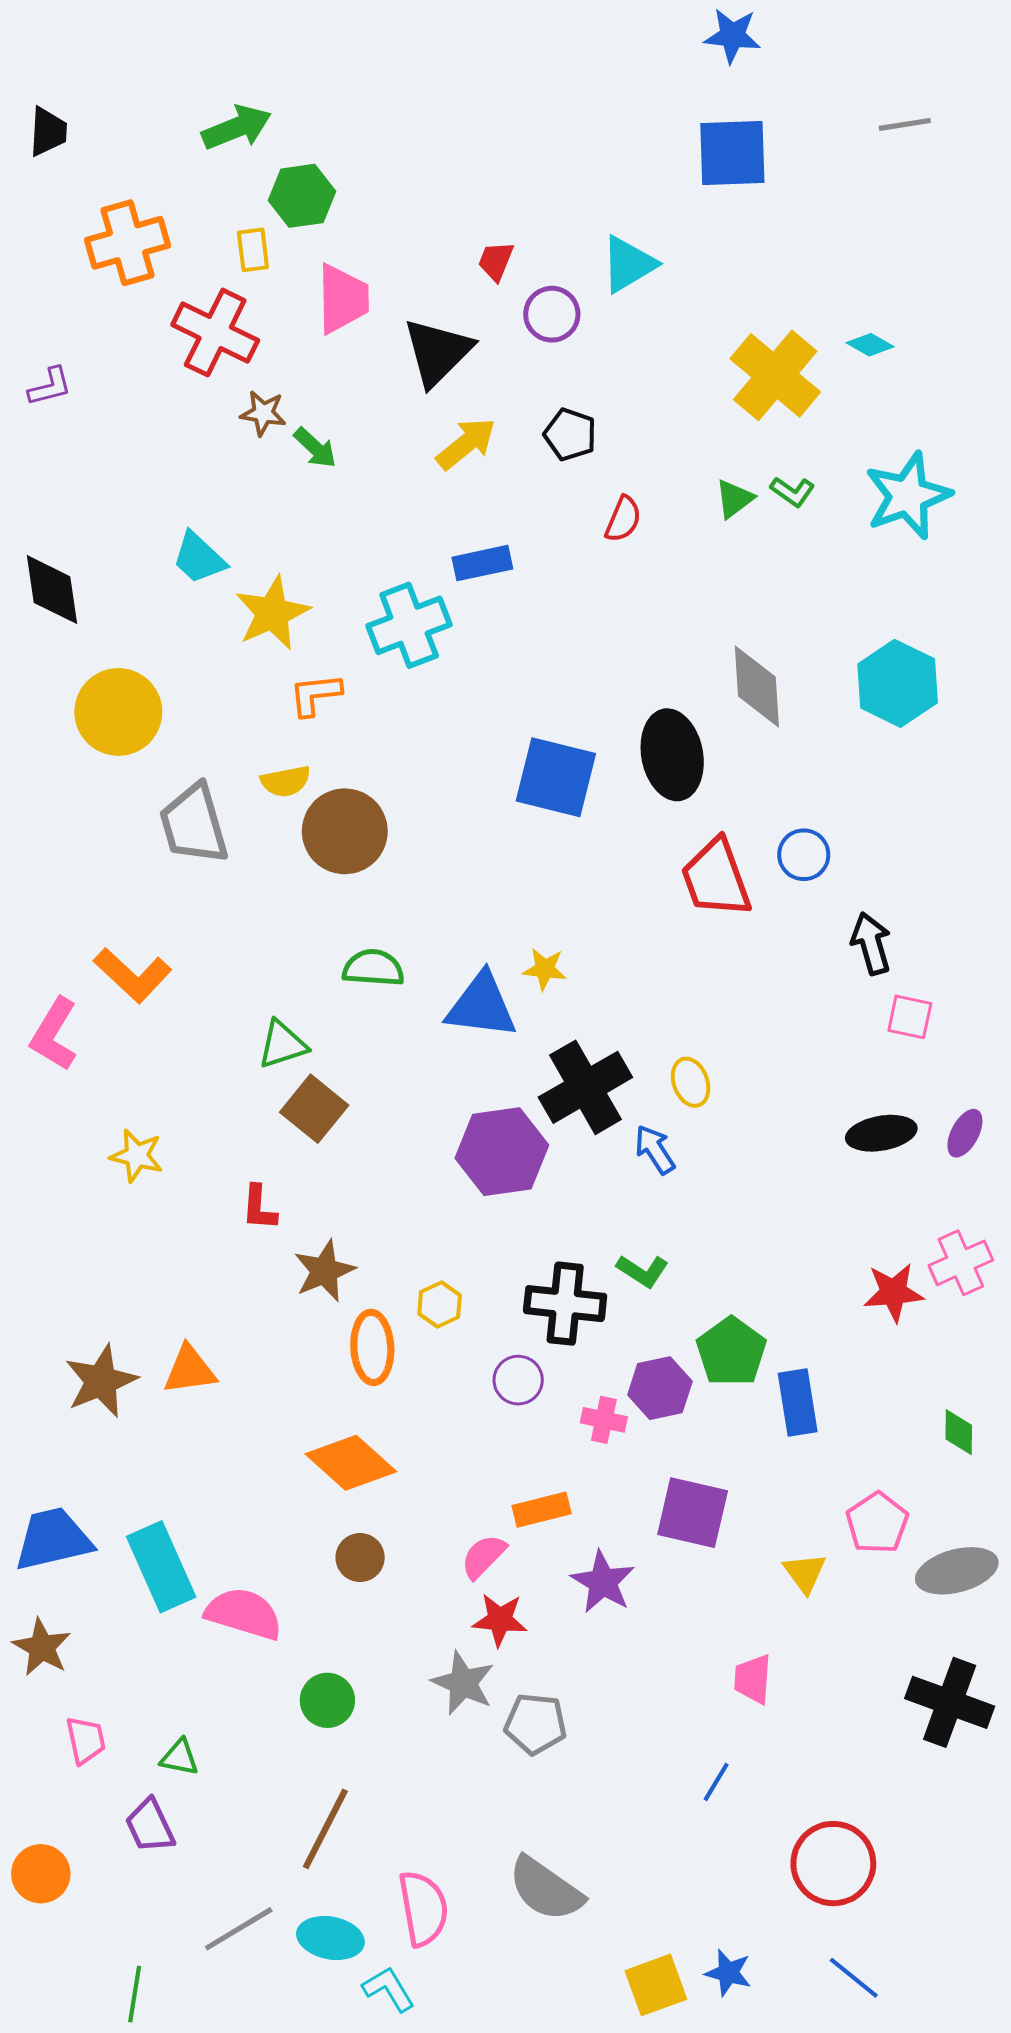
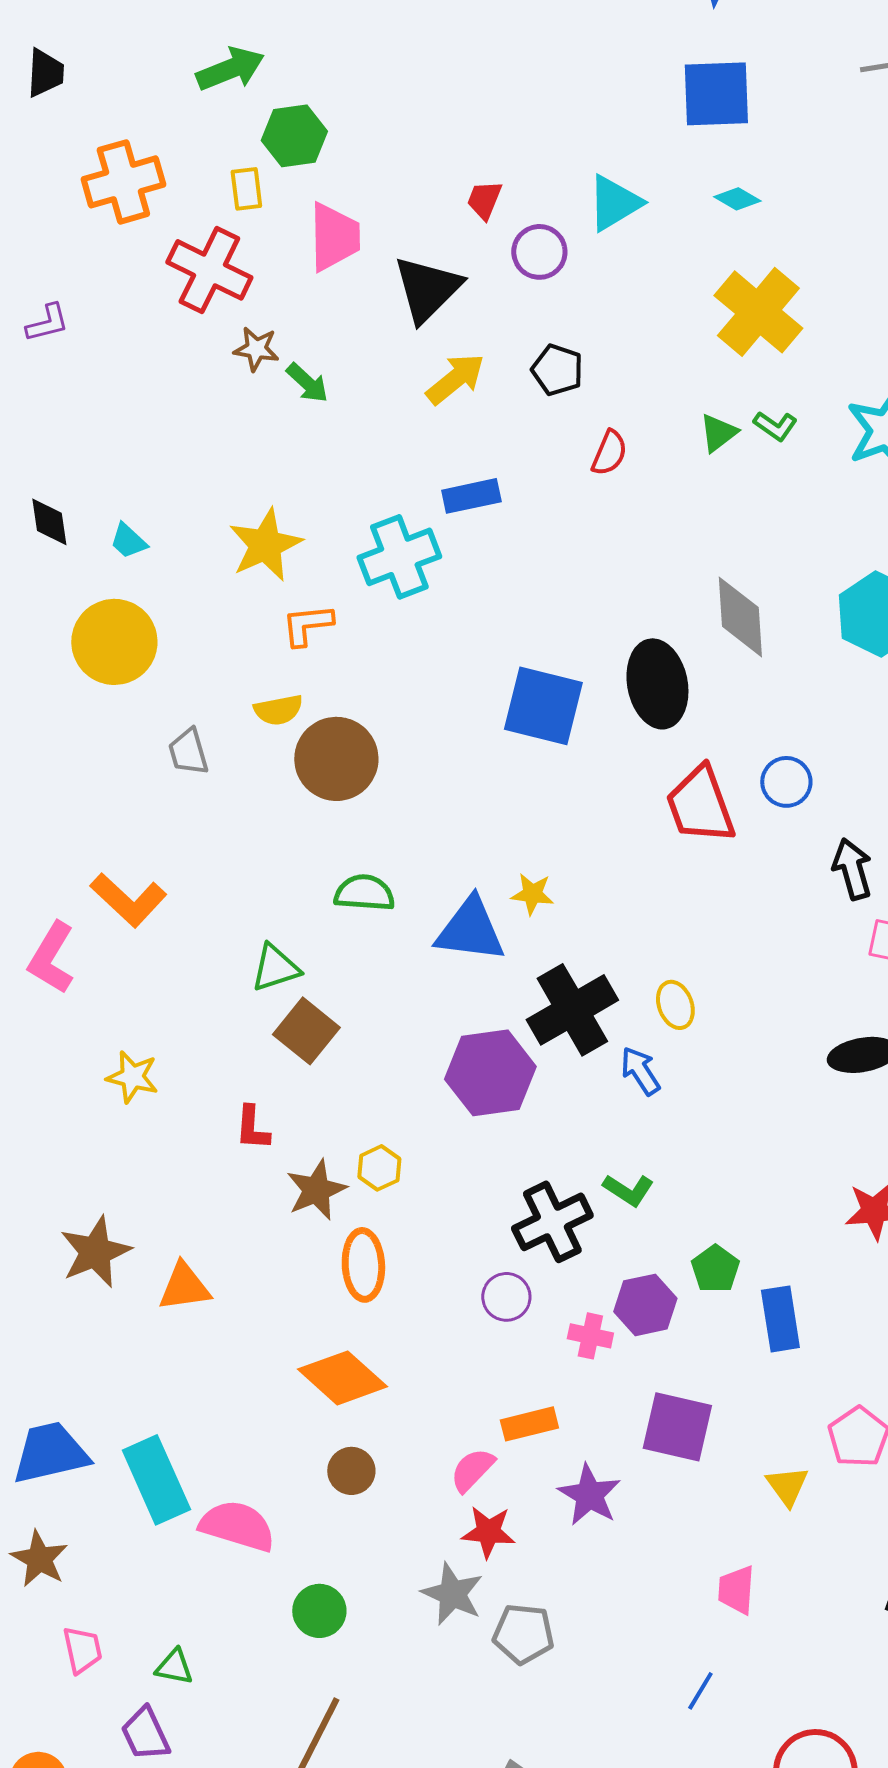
cyan diamond: (870, 345) -> (737, 199), moved
cyan trapezoid: (199, 558) -> (128, 541), moved, size x0.7
black diamond: (52, 590) -> (49, 522), size x0.7
gray trapezoid: (194, 824) -> (188, 752), size x0.6
black cross: (565, 1304) -> (552, 1222), turned -32
yellow hexagon: (440, 1305) -> (379, 1168), moved
green pentagon: (731, 1351) -> (715, 1269), size x0.7
brown star: (101, 1381) -> (95, 1252), moved

